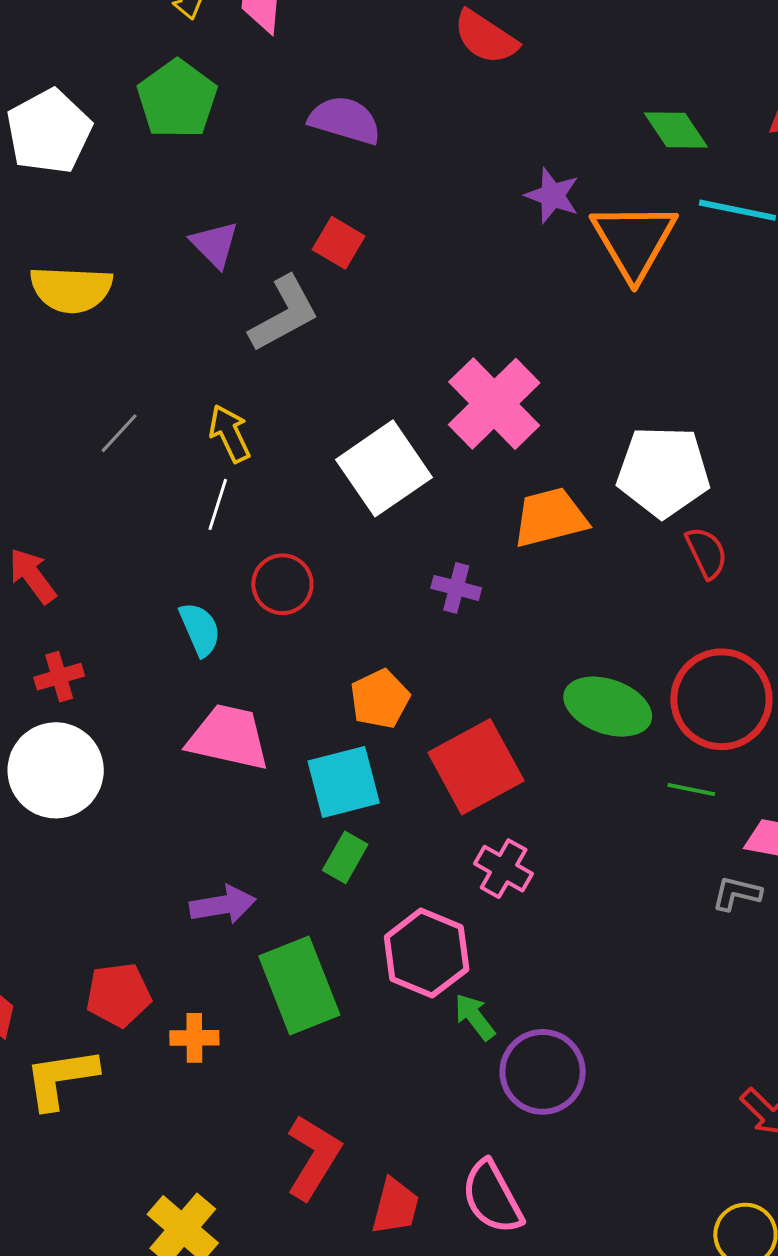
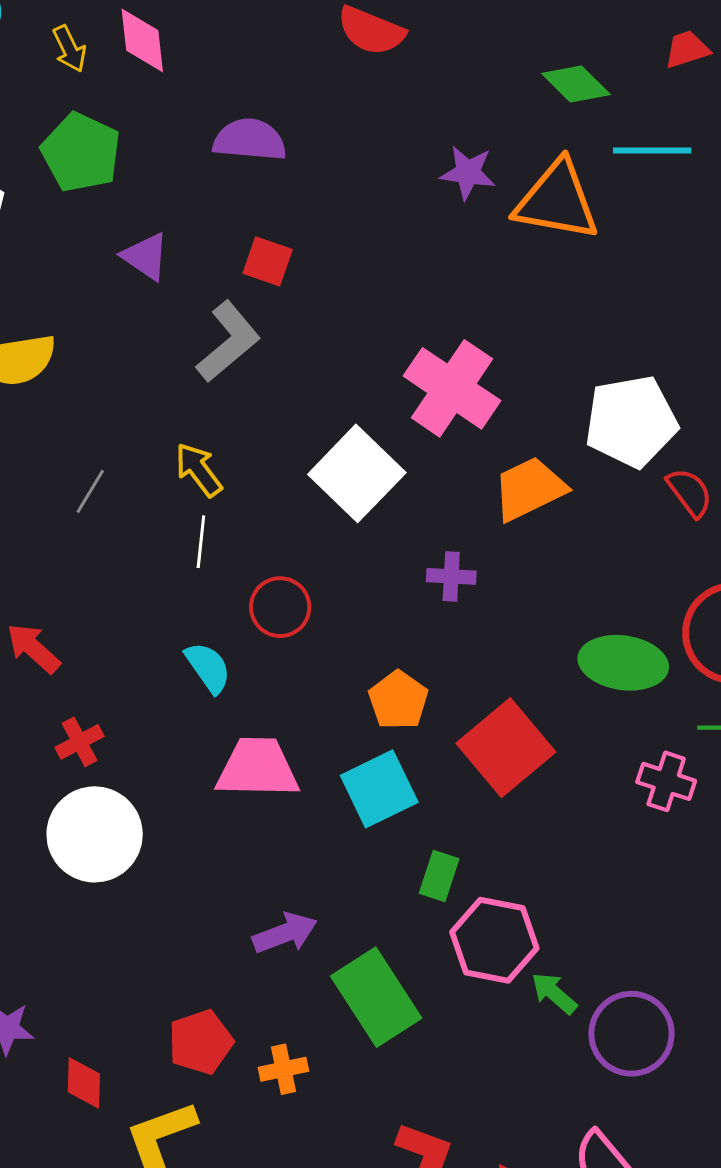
orange triangle: (634, 241) -> (557, 201), turned -38
purple triangle: (215, 244) -> (145, 256), moved
green rectangle: (345, 857) -> (439, 876), moved
pink cross: (504, 869) -> (666, 781), moved

